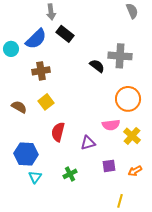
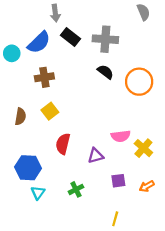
gray cross: (120, 56) -> (105, 39), moved
orange circle: (128, 99) -> (139, 82), moved
brown semicircle: (19, 107) -> (20, 117), turned 70
yellow line: (120, 201) -> (115, 219), moved

